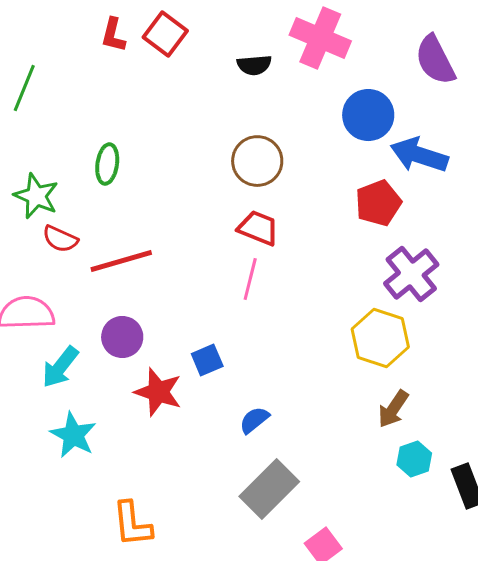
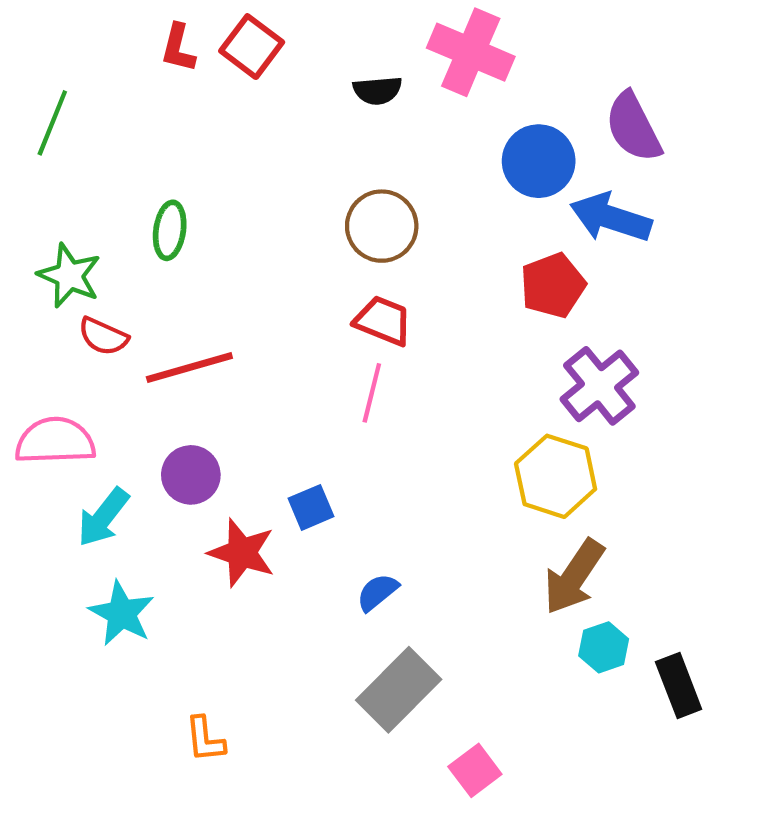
purple semicircle: (435, 60) -> (633, 127), moved
brown arrow: (393, 409) -> (574, 577), size x1.4
orange L-shape: (132, 524) -> (205, 739), size x0.7

